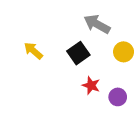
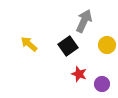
gray arrow: (97, 24) -> (84, 21), turned 85

